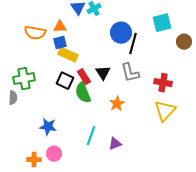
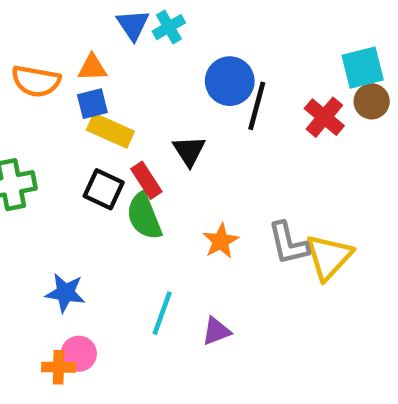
cyan square: (162, 23) -> (363, 68), moved
black triangle: (103, 73) -> (189, 151), moved
gray L-shape: (130, 73) -> (288, 243), moved
red cross: (163, 83) -> (324, 117), moved, turned 30
orange cross: (34, 160) -> (59, 367), moved

